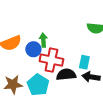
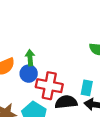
green arrow: (43, 40) -> (30, 58), moved

